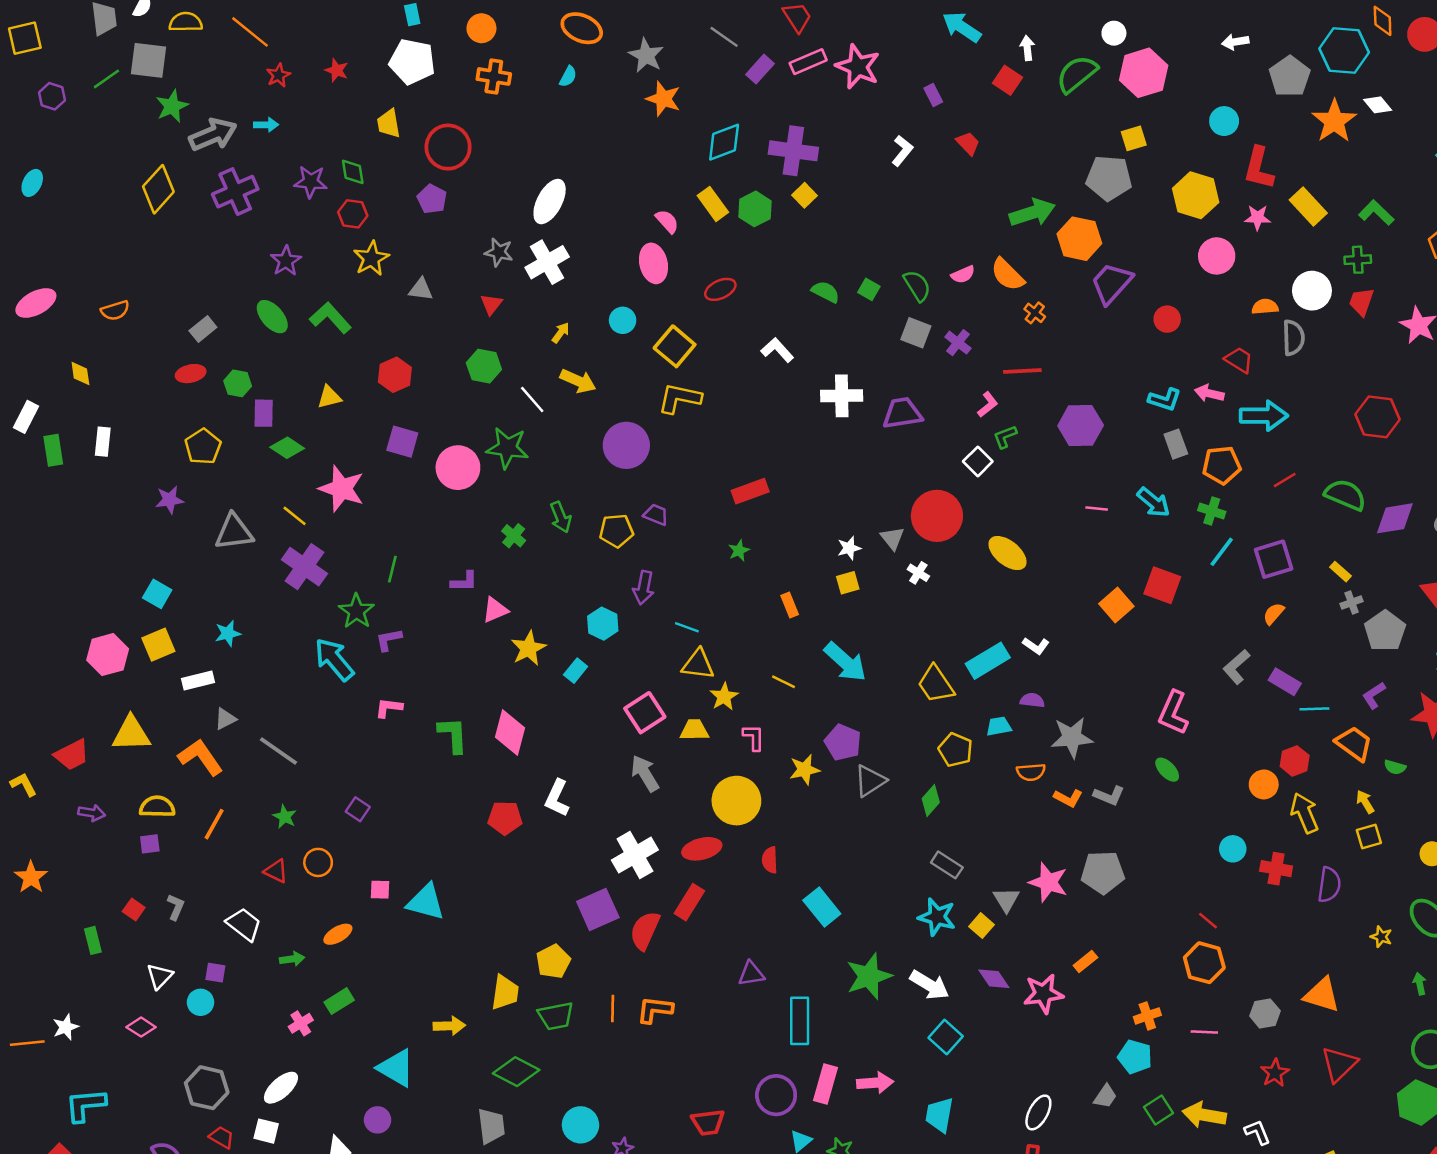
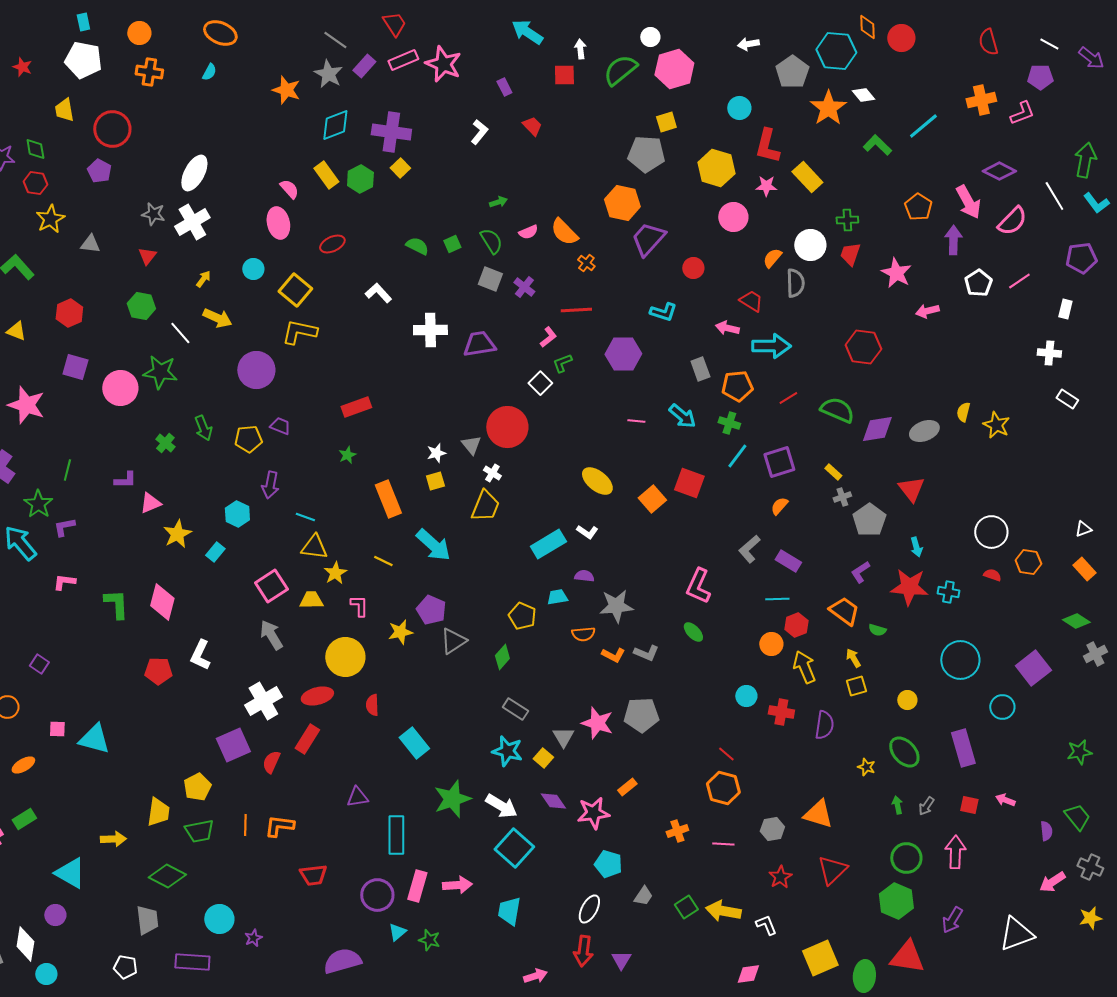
gray star: (646, 55) -> (328, 74), moved
red square: (1007, 80) -> (564, 75), turned -35
green arrow: (1032, 213) -> (498, 202), moved, size x0.5
green L-shape: (1376, 213) -> (877, 145), moved
green square: (869, 289) -> (452, 244), turned 36
orange semicircle: (1265, 307) -> (772, 258), turned -45
yellow triangle: (329, 397) -> (16, 331), turned 35
cyan L-shape: (1165, 400) -> (663, 312), moved
yellow ellipse: (1007, 553) -> (597, 481), moved
orange rectangle: (790, 605) -> (388, 499), size x1.8
yellow trapezoid: (936, 684) -> (485, 506), moved, turned -124
cyan line: (1314, 709) -> (777, 599), moved
red semicircle: (645, 931) -> (271, 762), size x0.7
cyan square: (946, 1037) -> (514, 848), size x1.4
cyan pentagon: (1135, 1057) -> (608, 864), moved
red trapezoid: (708, 1122) -> (313, 875), moved

